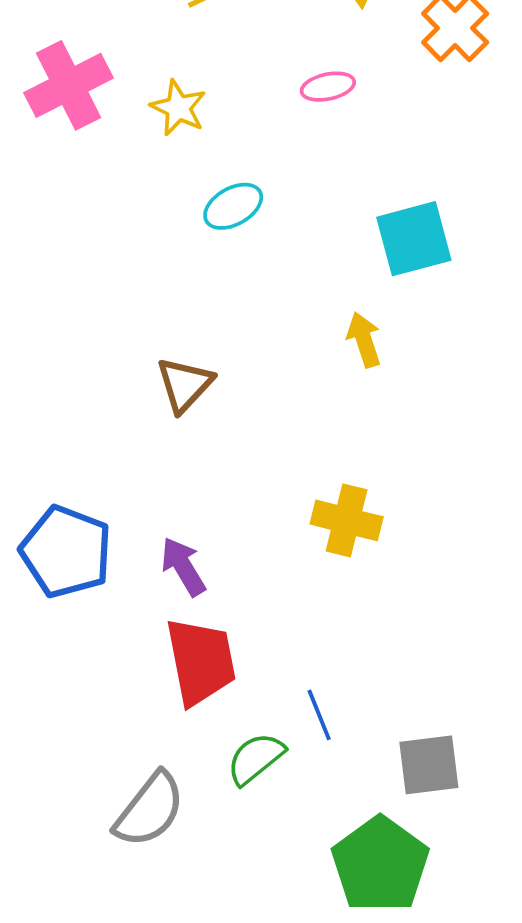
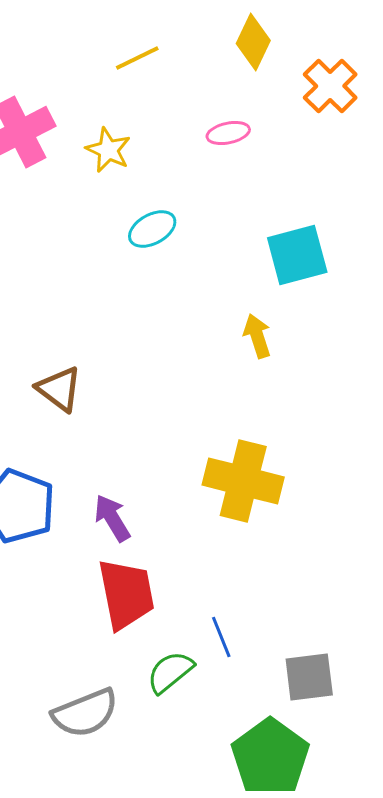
brown triangle: (185, 385) -> (59, 389), moved, turned -36
yellow cross: (347, 520) -> (243, 481), size x1.4
gray semicircle: (150, 810) -> (85, 713), turned 30

